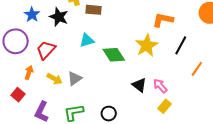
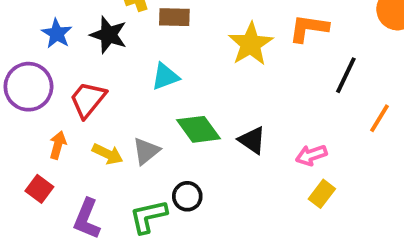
yellow star: (147, 45) -> (251, 44), moved
green diamond: (114, 55) -> (199, 129), moved
black triangle: (139, 85) -> (252, 140), moved
pink arrow: (160, 86) -> (311, 155), turned -63
black circle: (109, 114) -> (187, 196), moved

